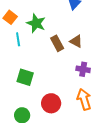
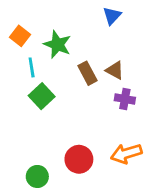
purple cross: (83, 69) -> (125, 99), moved
green square: (25, 77) -> (42, 96), moved, turned 30
orange arrow: (84, 99) -> (126, 154), turned -90

